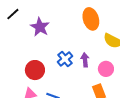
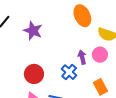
blue cross: (65, 59) -> (69, 72), moved
pink circle: (106, 69) -> (100, 55), moved

